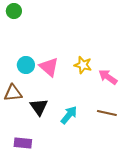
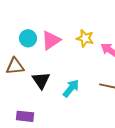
pink triangle: (49, 67) -> (51, 40), turned 45

